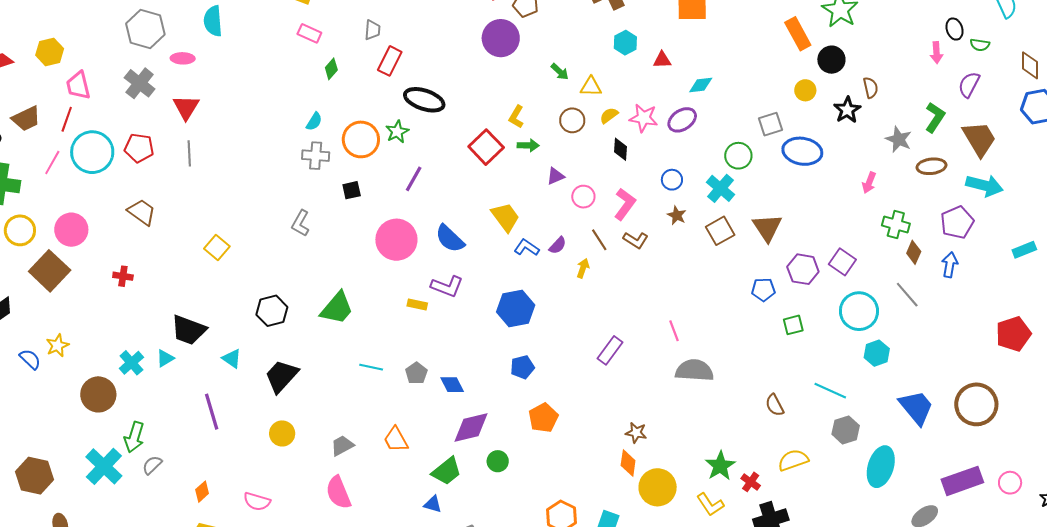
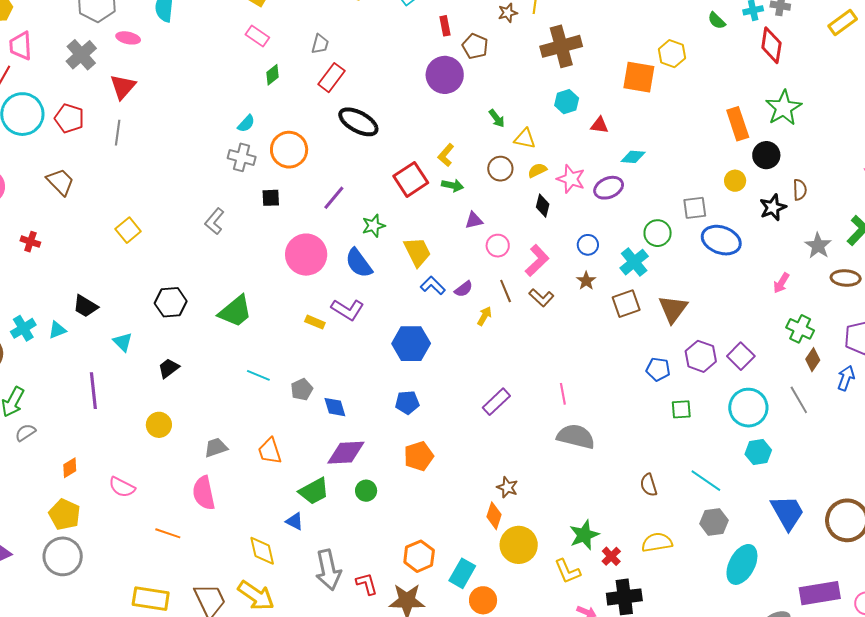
green star: (397, 132) -> (374, 226), moved
black trapezoid: (189, 330) -> (85, 306), size x0.7
black trapezoid: (282, 376) -> (169, 368), size x0.6

